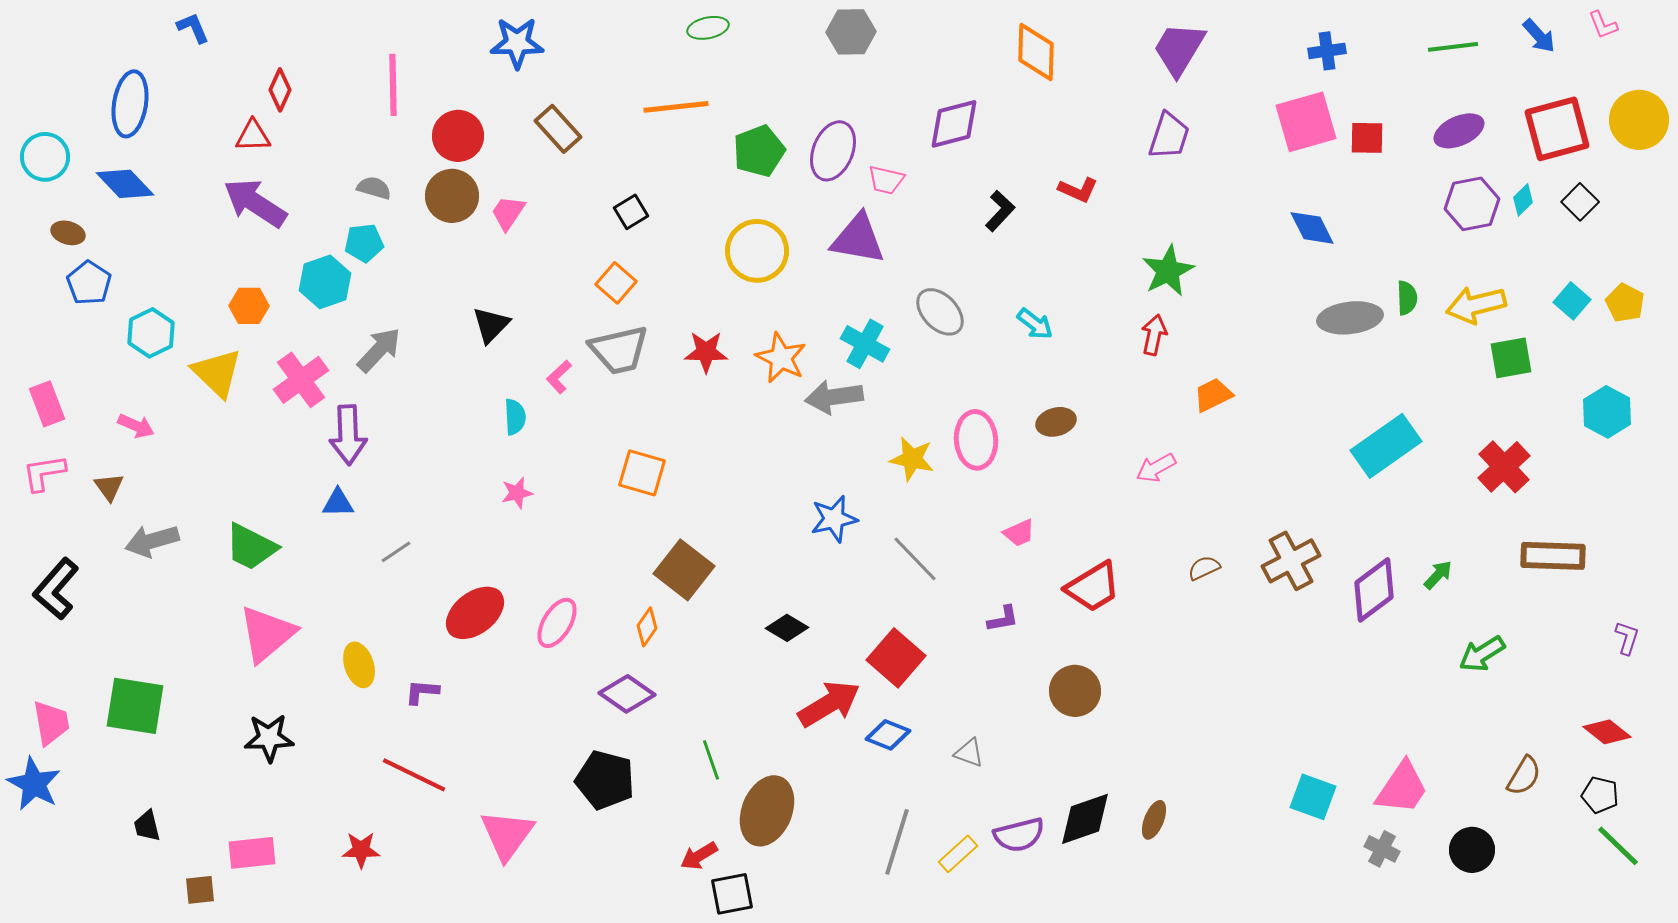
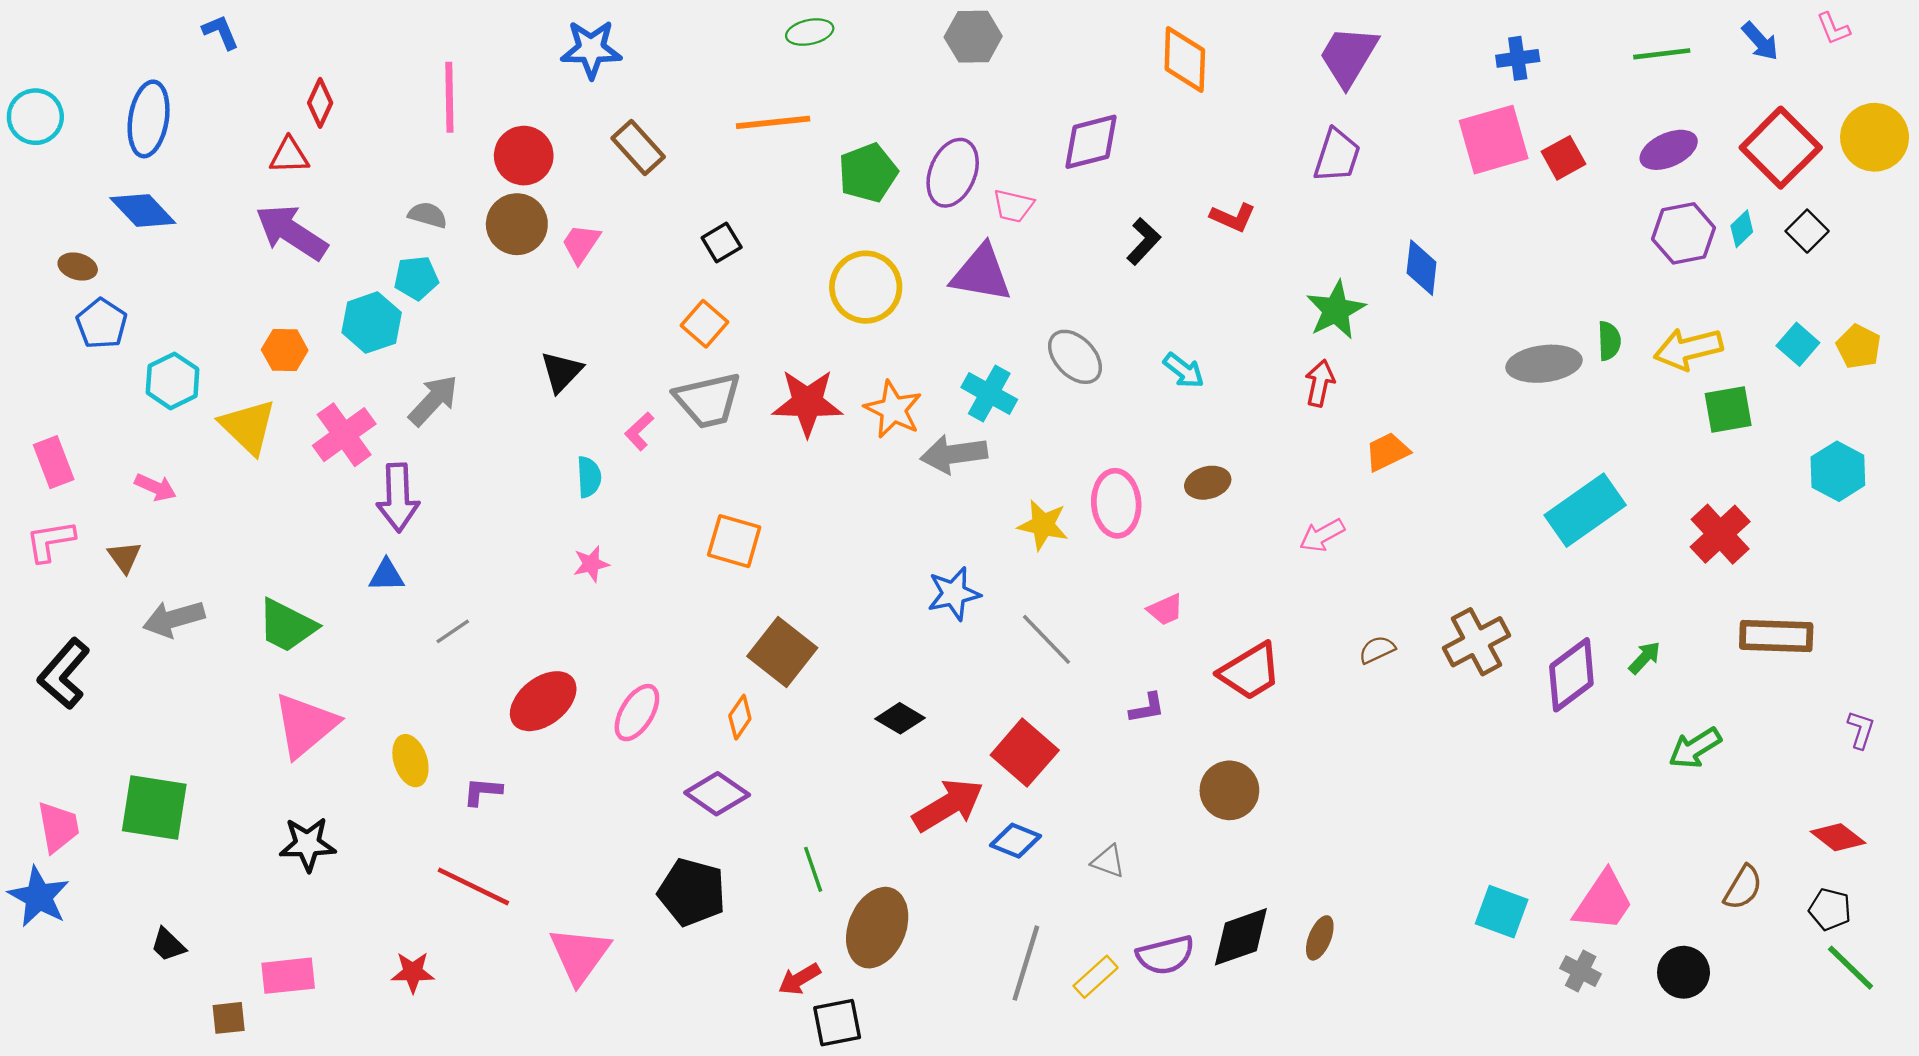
red square: (1557, 129) -> (1781, 148), turned -30
red square: (1367, 138) -> (1563, 158), turned -30
cyan circle: (45, 157) -> (35, 117), moved
blue diamond: (1312, 228) -> (1422, 268), moved, turned 33
red star: (706, 352) -> (807, 403), size x1.4
black trapezoid: (147, 826) -> (168, 945), turned -32

